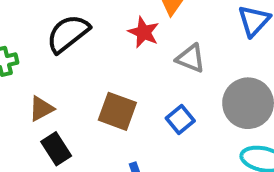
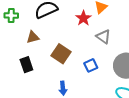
brown triangle: (41, 109) -> (33, 37), moved

